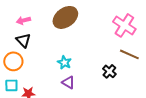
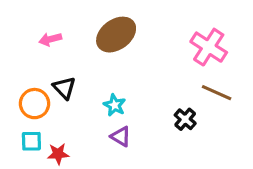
black triangle: (23, 40) -> (64, 88), moved

